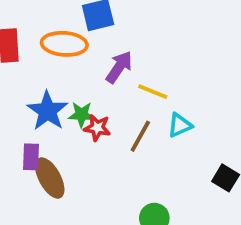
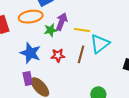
green star: (81, 115) -> (51, 30), moved
cyan triangle: (180, 125) -> (100, 44), size x1.5

